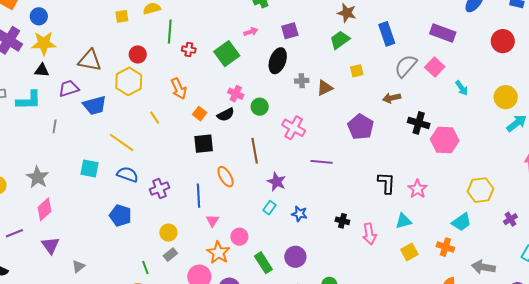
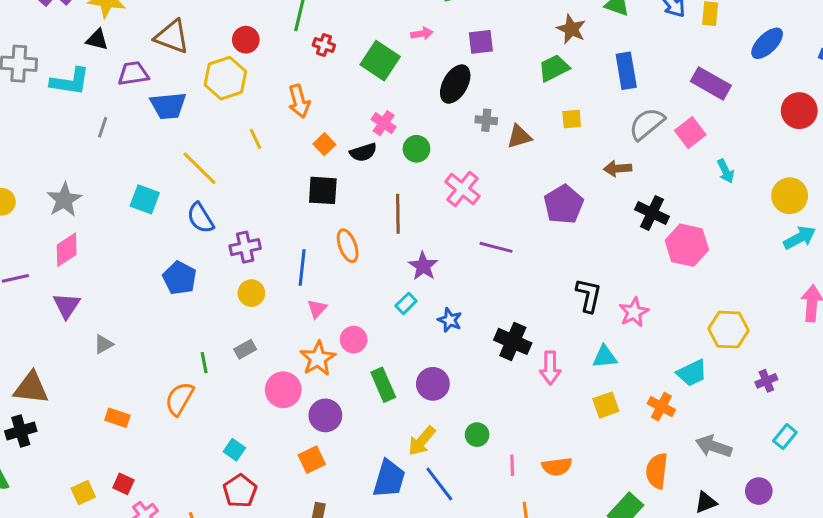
green square: (227, 54) -> (380, 61), turned -30
blue semicircle: (128, 174) -> (200, 218), turned -150
black cross: (342, 221) -> (513, 341), size x1.6
yellow circle: (168, 233) -> (251, 293), moved

